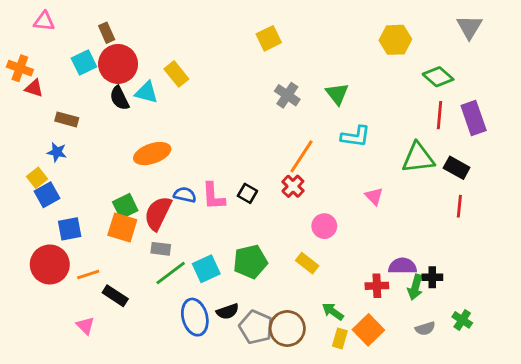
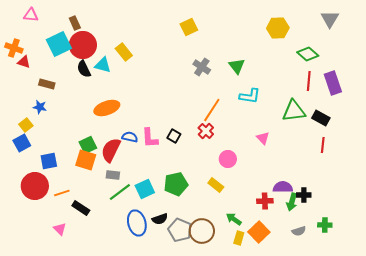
cyan square: (84, 63) -> (59, 44), size x1.4
blue square: (47, 195) -> (22, 143), moved
green cross: (462, 320) -> (325, 225), turned -32

